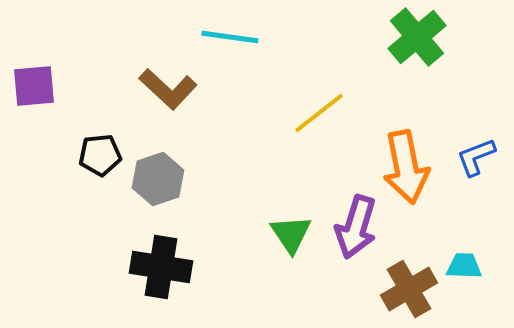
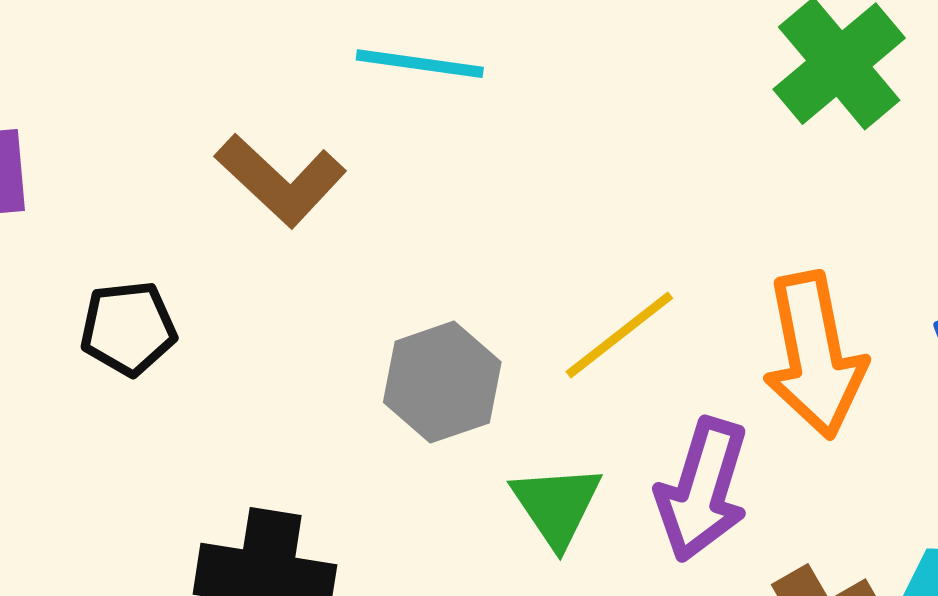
yellow line: (319, 113) -> (619, 335), moved
gray hexagon: (158, 179) -> (442, 382), moved

